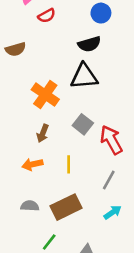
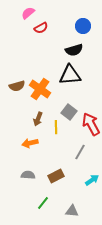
brown semicircle: (16, 49) -> (17, 86), moved
yellow line: (69, 164) -> (56, 127), moved
gray line: (109, 180) -> (80, 152), moved
brown rectangle: (66, 207) -> (56, 176), size x0.7

